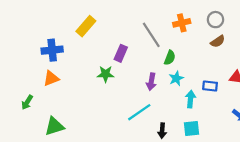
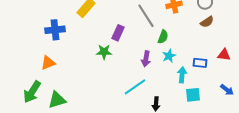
orange triangle: (51, 78) -> (48, 63), moved
green arrow: (27, 102) -> (32, 92), moved, size x1.6
cyan square: (192, 128) -> (193, 95), moved

